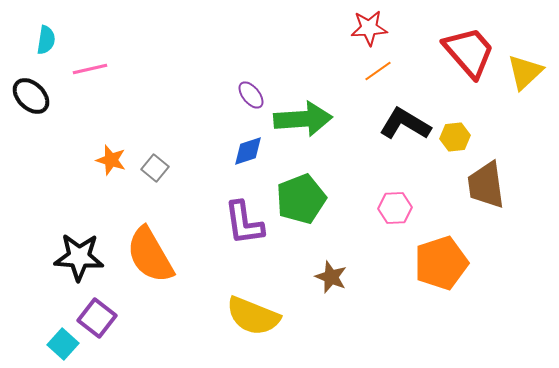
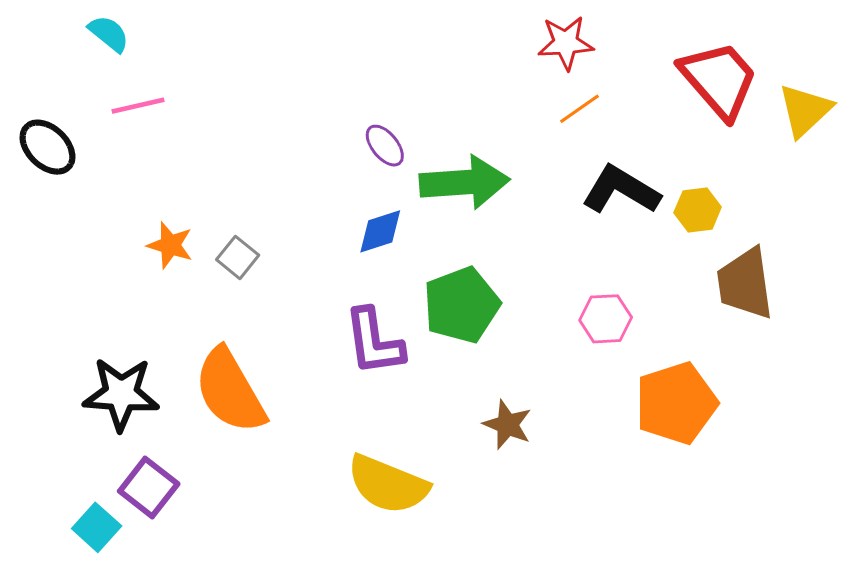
cyan semicircle: (46, 40) -> (109, 34), moved, turned -60

